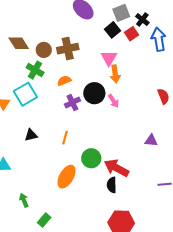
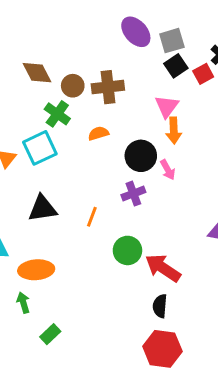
gray square: (121, 13) -> (172, 41), moved
purple cross: (72, 103) -> (133, 194), moved
black triangle: (31, 135) -> (42, 208), size x1.5
orange ellipse: (67, 177) -> (36, 270), moved, turned 50
black semicircle: (112, 185) -> (160, 306), moved

